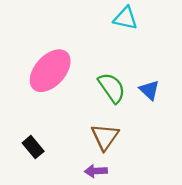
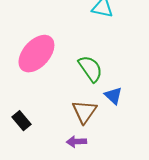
blue triangle: (149, 90) -> (113, 96), moved

